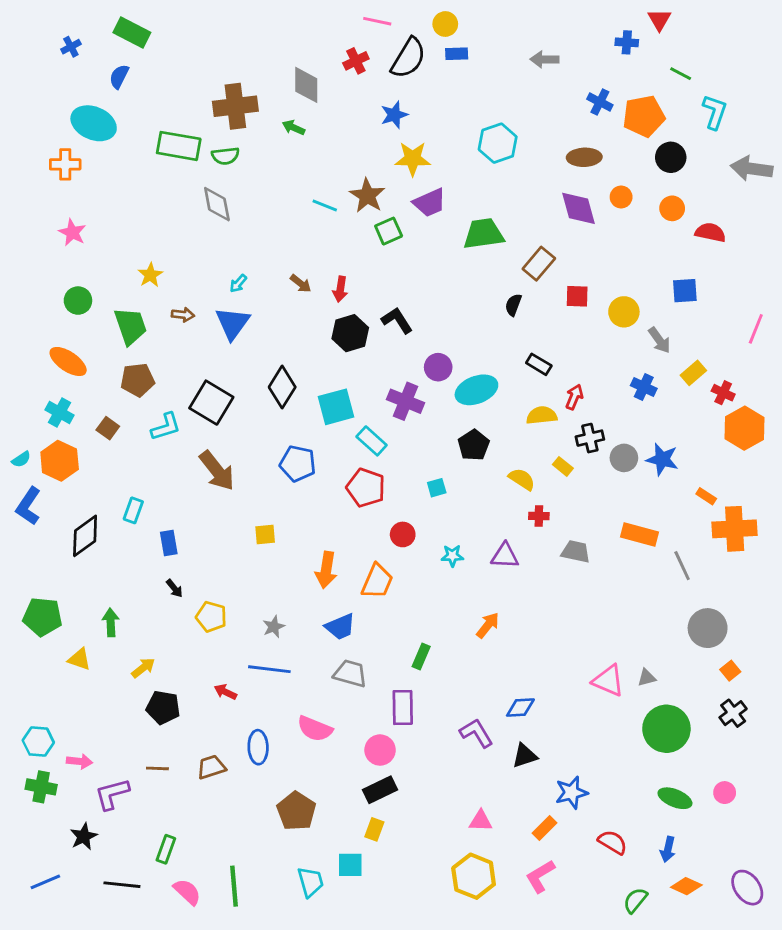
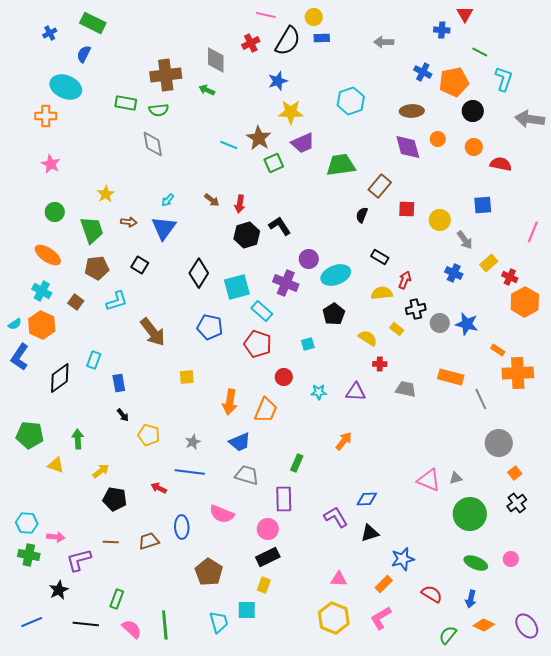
green rectangle: (179, 146) -> (126, 103), size x0.7
black square: (211, 403) -> (140, 265), moved, size x0.6

